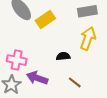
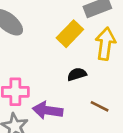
yellow rectangle: (45, 19) -> (70, 34), moved

